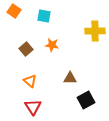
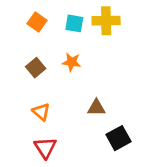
orange square: (14, 11) -> (37, 22), moved
cyan square: (44, 16) -> (74, 23), moved
yellow cross: (95, 31) -> (106, 21), moved

